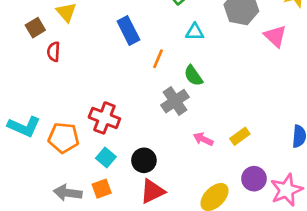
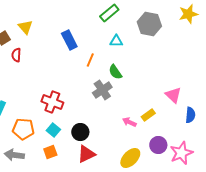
pink triangle: (275, 36) -> (173, 95), moved
orange pentagon: (64, 138) -> (23, 129), moved
pink arrow: (203, 139) -> (129, 122), moved
gray arrow: (68, 193) -> (14, 155), moved

